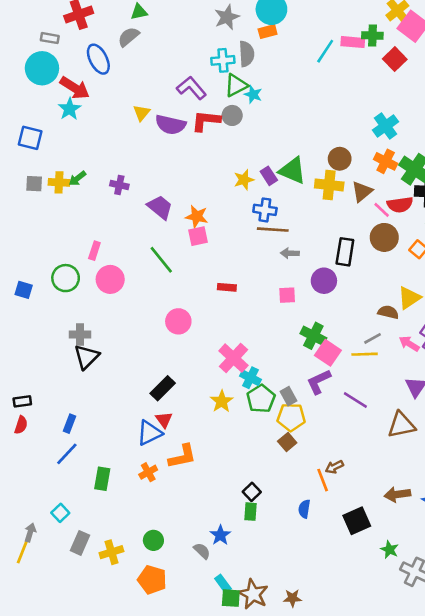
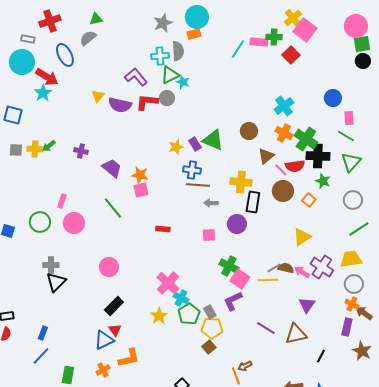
yellow cross: (329, 185) -> (241, 182), moved
brown semicircle: (388, 312) -> (286, 268), moved
pink circle: (178, 321) -> (109, 267), moved
purple line: (355, 400) -> (266, 328), moved

